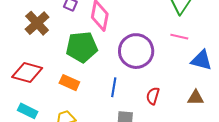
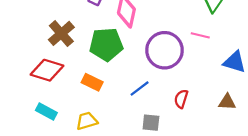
brown cross: (37, 23) -> (61, 33), moved
pink line: (179, 37) -> (200, 35), moved
blue line: (114, 87) -> (140, 88), turned 42

